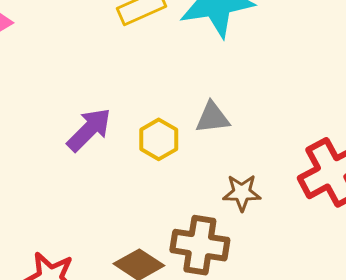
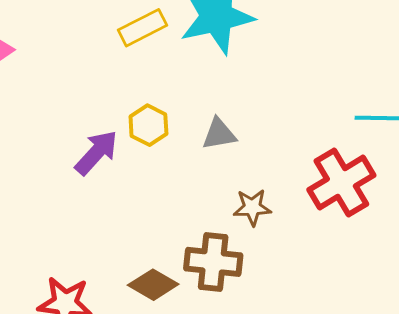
yellow hexagon: (159, 139) -> (148, 125), moved

